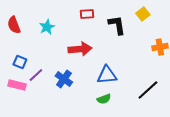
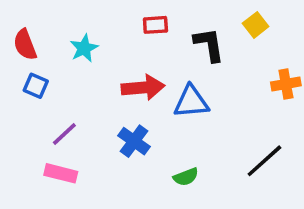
blue square: (20, 62) -> (36, 86), moved
blue triangle: (107, 75) -> (191, 102), moved
blue cross: (64, 79) -> (134, 141), moved
pink rectangle: (17, 85) -> (61, 173), moved

